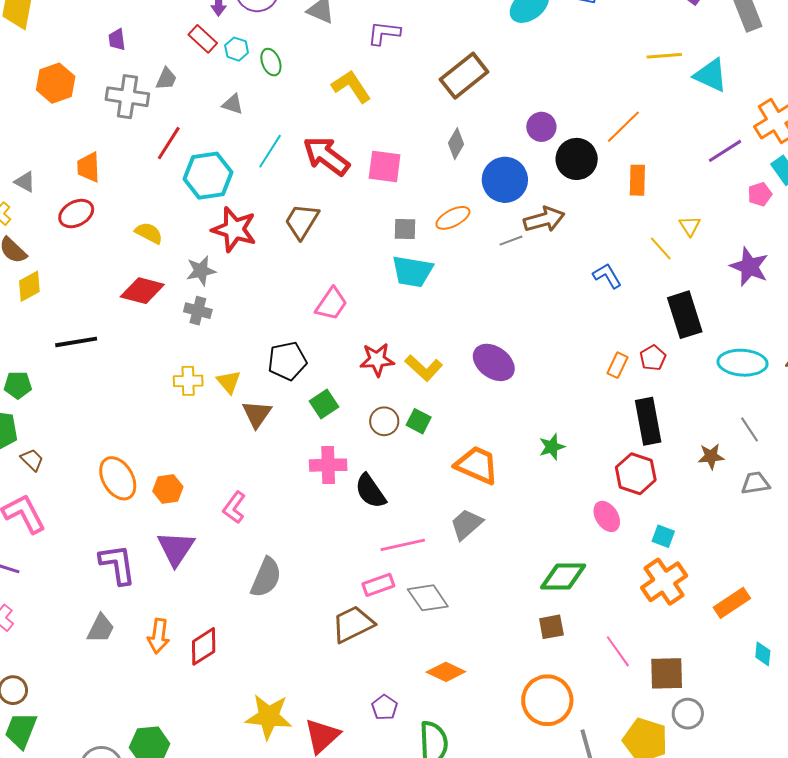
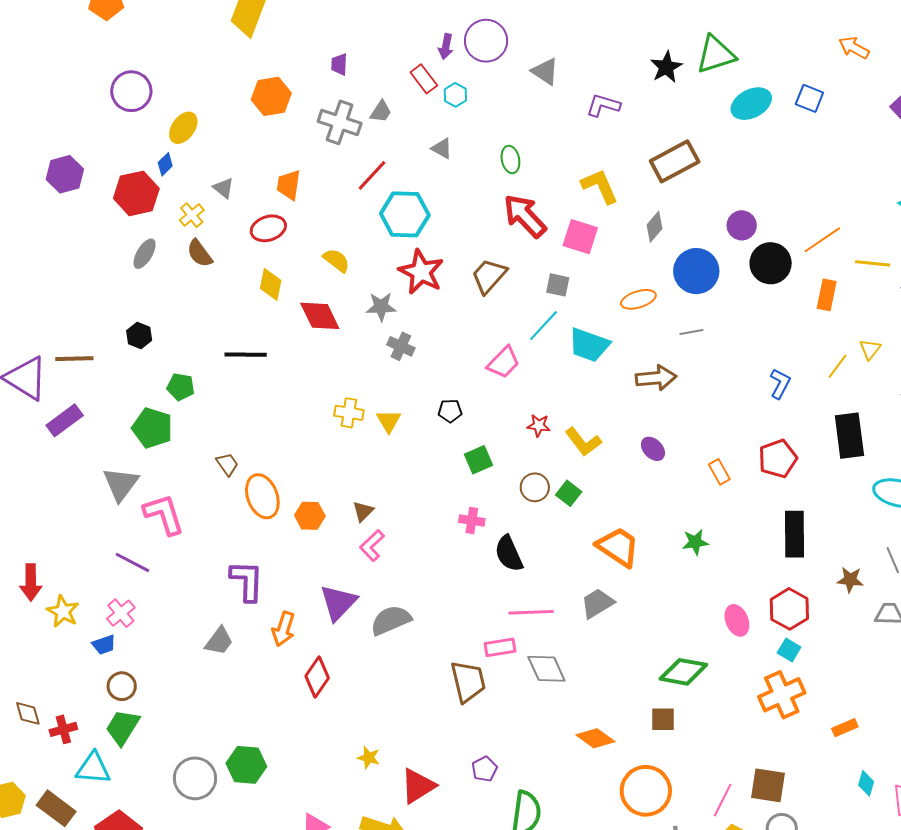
yellow line: (664, 56) -> (873, 263), moved
green ellipse: (271, 62) -> (510, 159), moved
yellow L-shape: (351, 86) -> (600, 186), moved
cyan line: (270, 151) -> (544, 326), moved
brown arrow: (544, 219) -> (656, 378), moved
gray square: (405, 229) -> (558, 285), moved
yellow line: (661, 249) -> (838, 366), turned 68
blue L-shape: (607, 276) -> (780, 384), turned 48
yellow diamond: (29, 286) -> (271, 284), moved, turned -60
red diamond: (142, 291) -> (320, 316), turned 39
gray cross: (198, 311) -> (401, 346), moved
red pentagon: (653, 358) -> (778, 459), moved, size x1.5
red star: (377, 360) -> (539, 425), size x0.7
black pentagon: (287, 361) -> (450, 411), size x0.6
purple ellipse: (494, 362) -> (653, 449), size x0.6
orange rectangle: (618, 365) -> (719, 472), moved, turned -65
brown triangle: (257, 414) -> (363, 511), moved, size x0.7
brown trapezoid: (32, 460) -> (227, 464), moved
pink cross: (328, 465) -> (472, 520), size x0.7
red hexagon: (636, 474) -> (789, 609), moved
purple triangle: (176, 548) -> (338, 603), moved
gray semicircle: (266, 577) -> (391, 620), turned -147
orange rectangle: (732, 603) -> (845, 728), size x0.7
brown trapezoid: (353, 624) -> (468, 681), turned 93
orange arrow: (159, 636) -> (283, 629), moved
red diamond: (204, 646) -> (317, 677), turned -33
pink line: (618, 651) -> (723, 800), moved, turned 52
orange diamond: (446, 672) -> (595, 738), moved
yellow star: (269, 717) -> (369, 758), size x0.5

